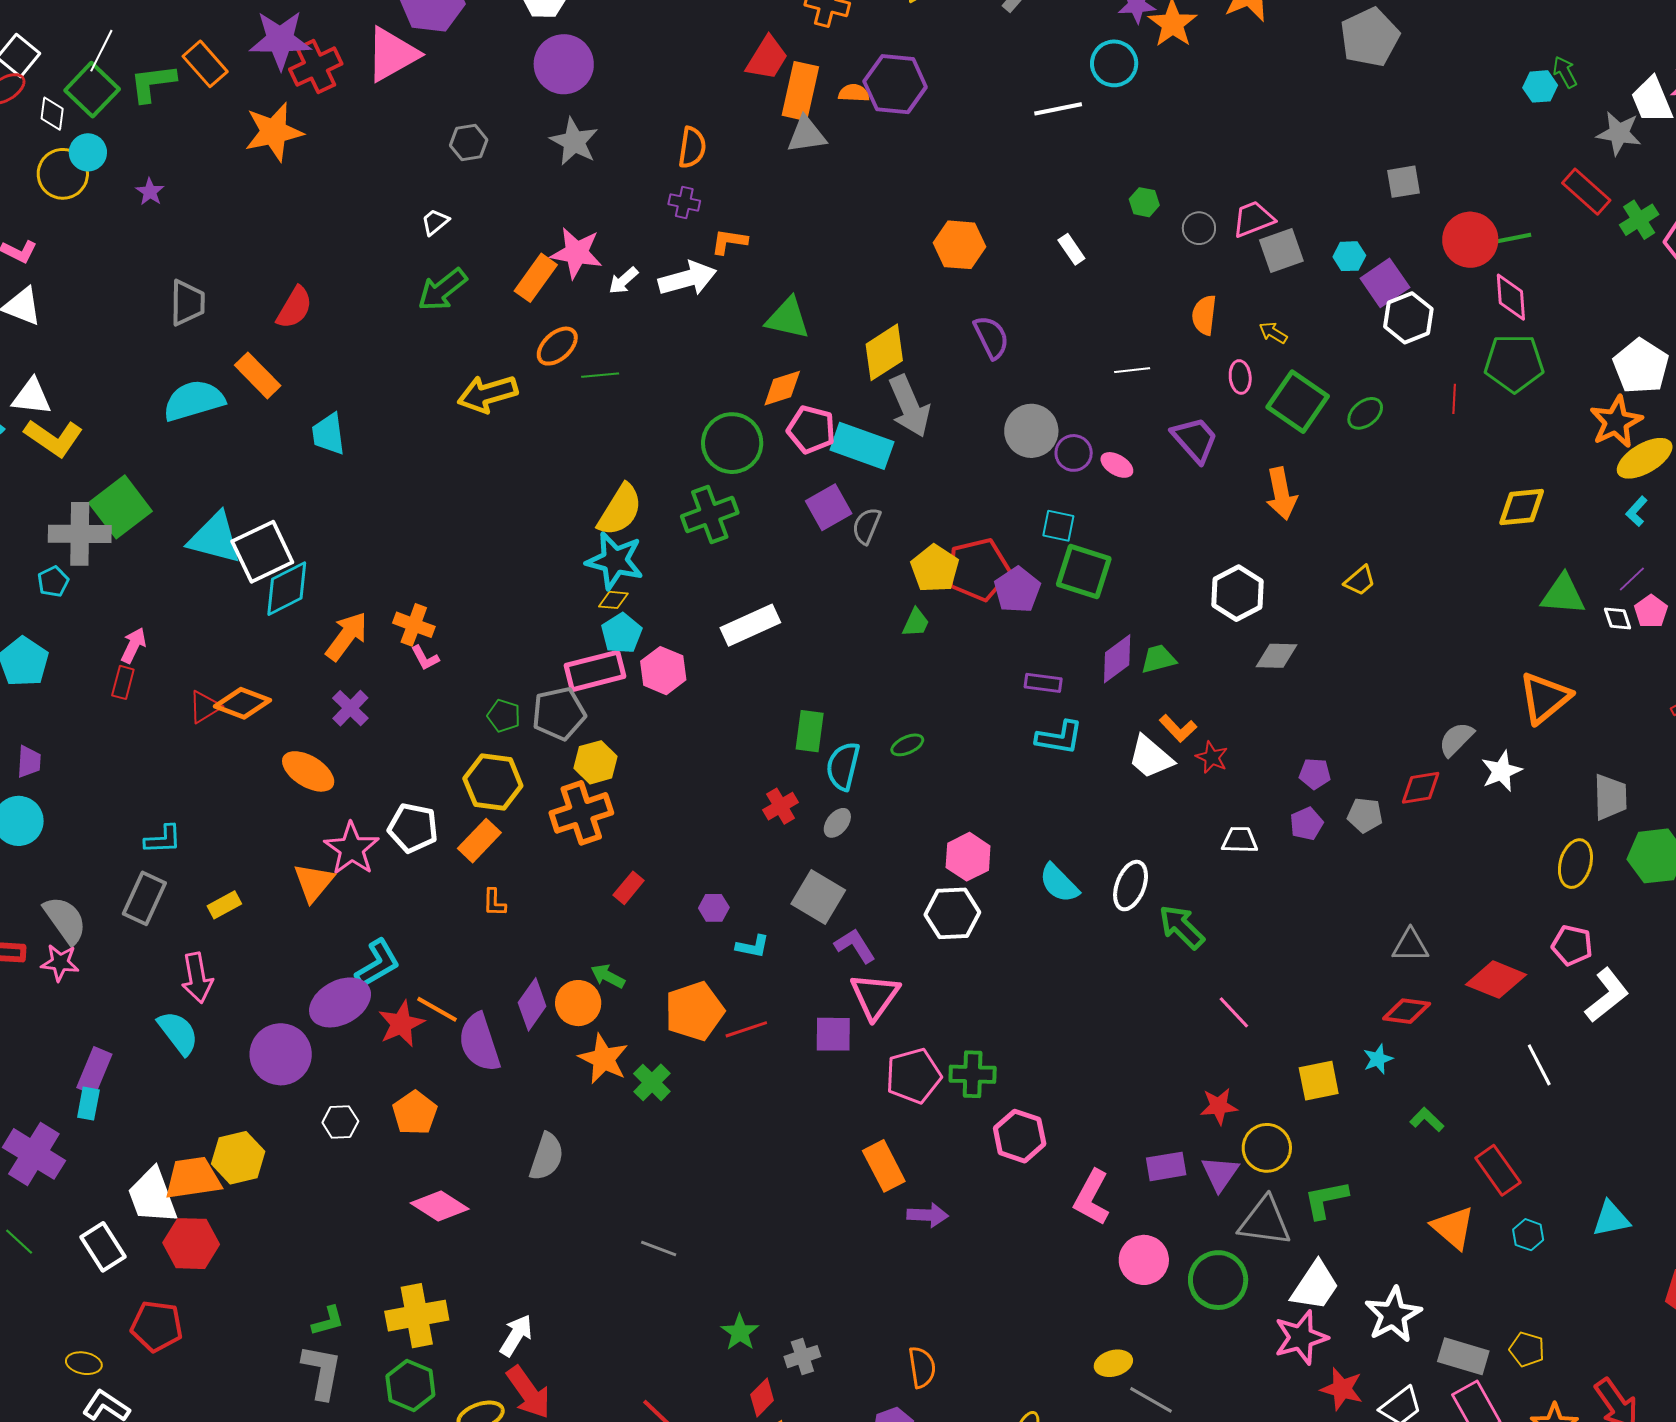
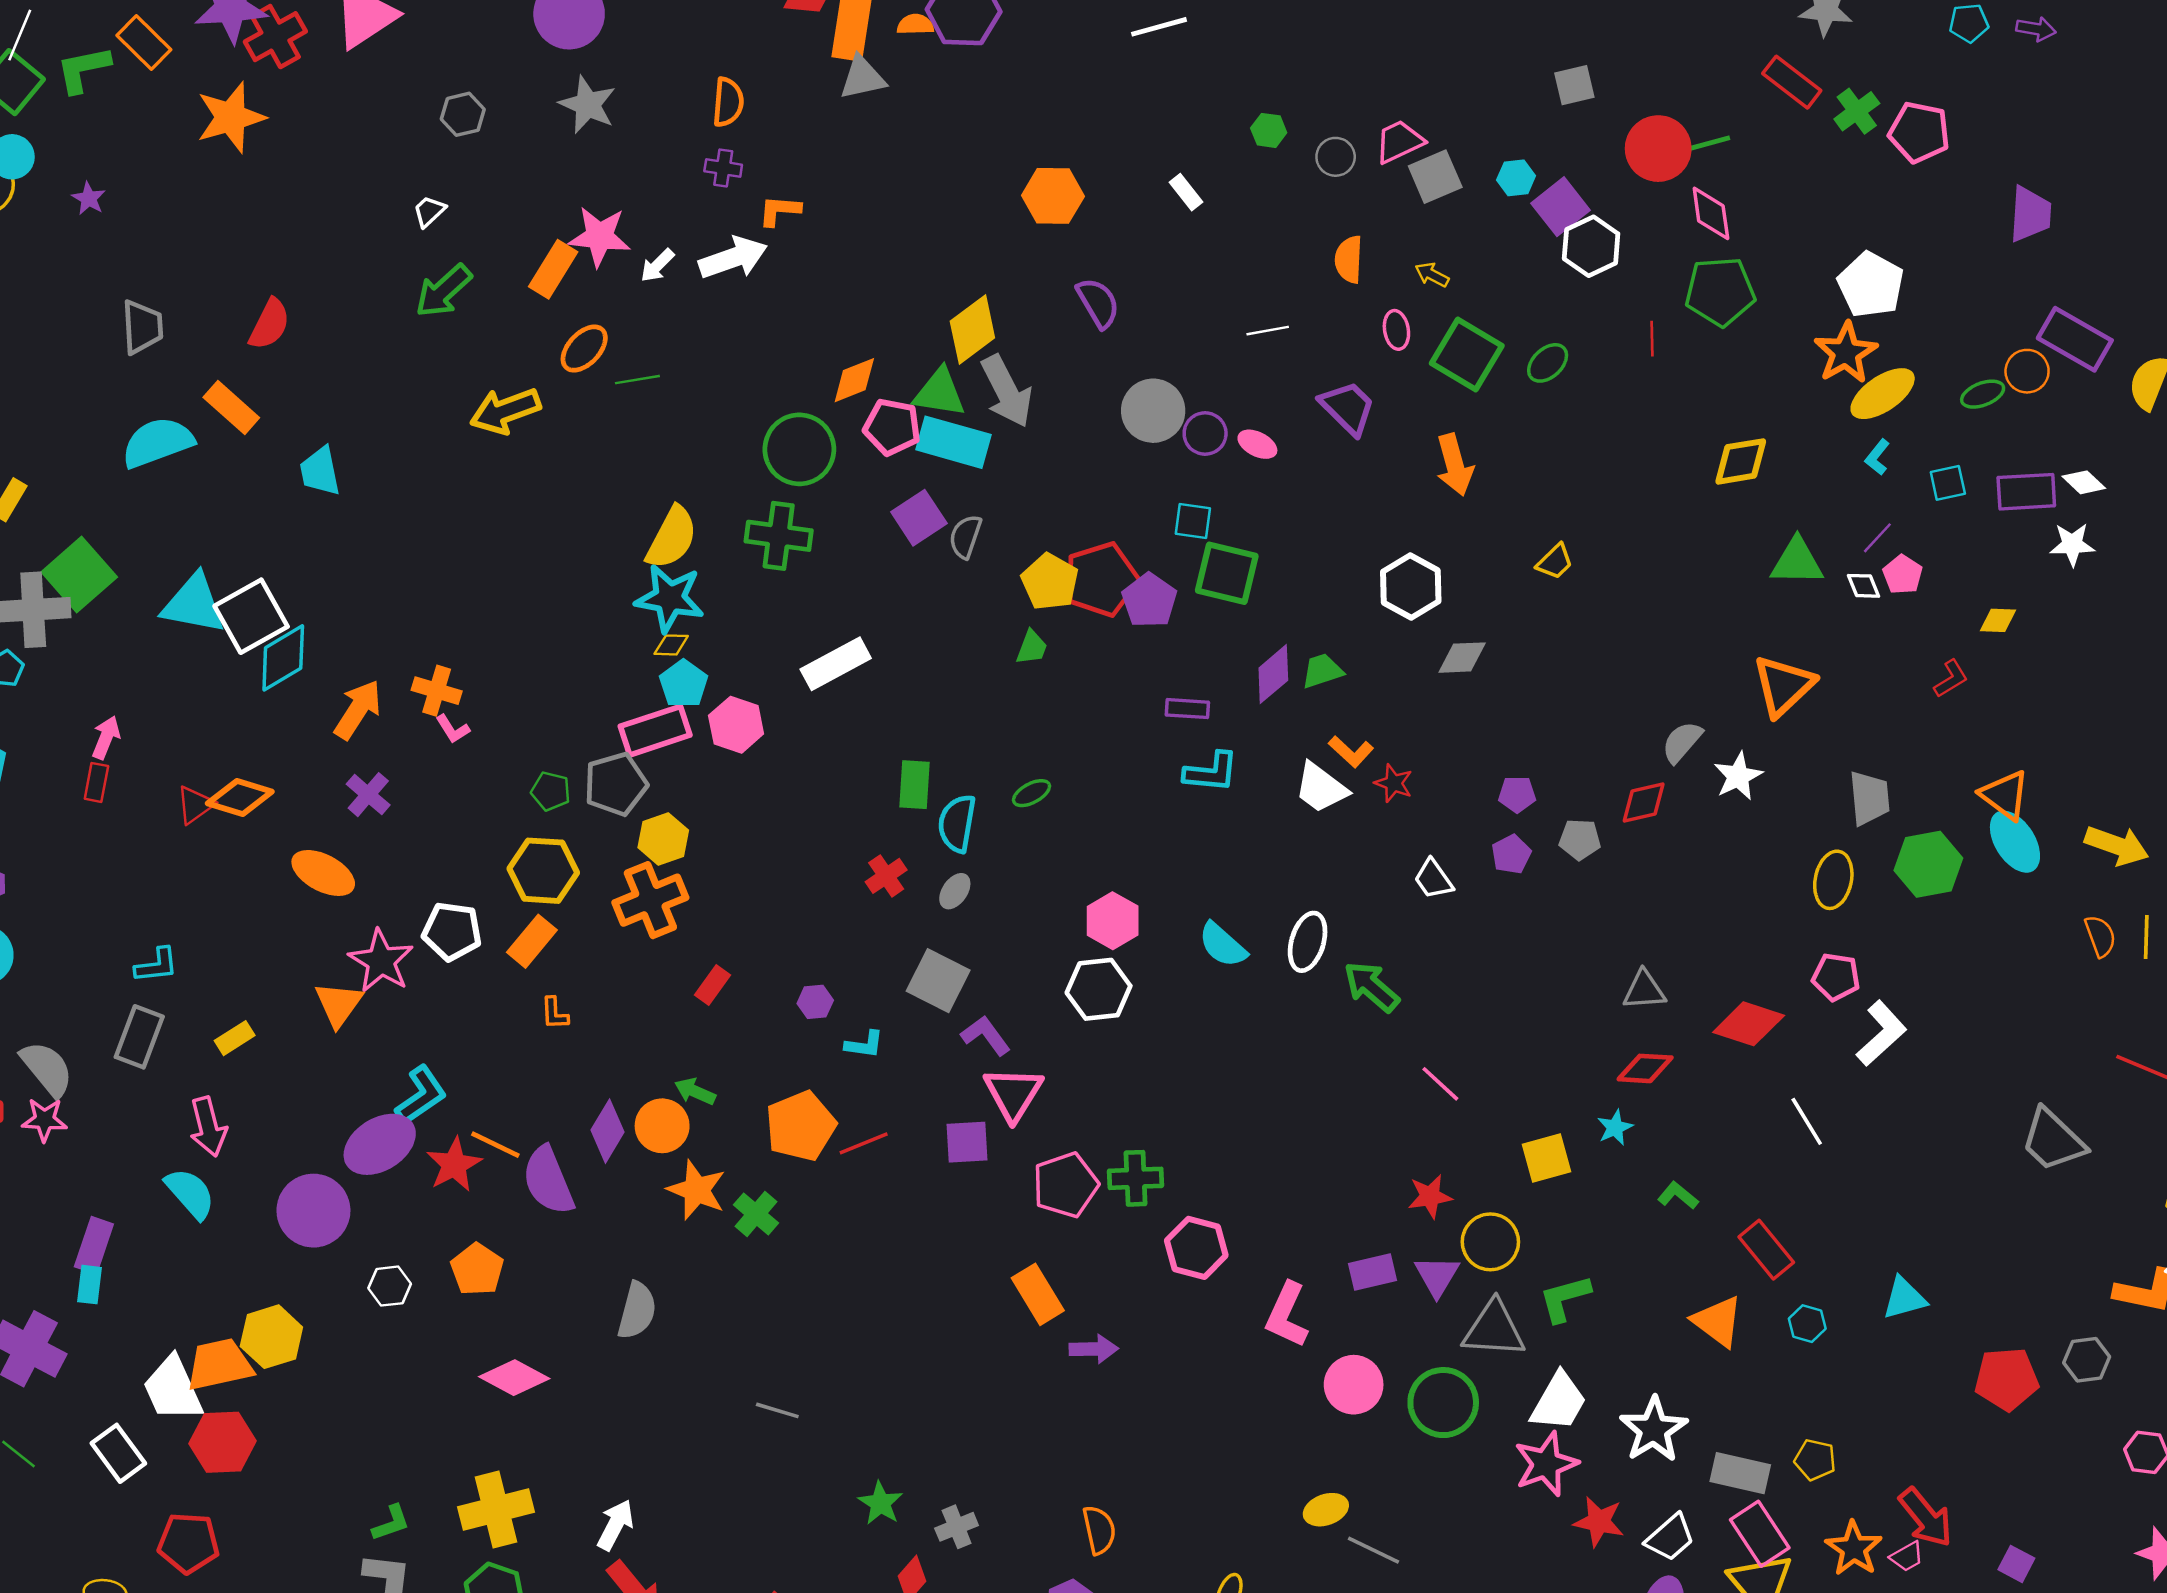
green triangle: (788, 318) -> (939, 393), moved
green cross: (710, 514) -> (779, 536), turned 32
white trapezoid: (1240, 840) -> (1433, 879), turned -123

